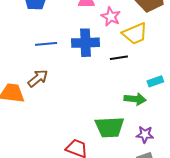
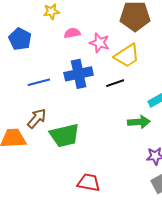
green trapezoid: (110, 127) -> (65, 135), moved

